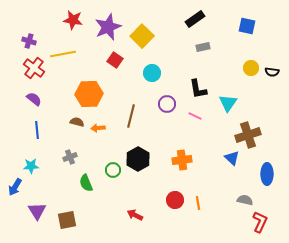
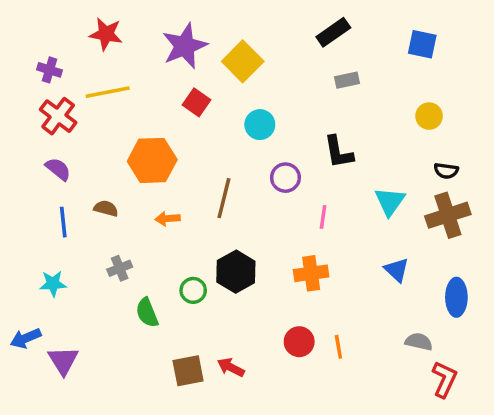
red star: (73, 20) -> (106, 34), moved
black semicircle: (272, 72) -> (446, 171), moved
cyan triangle: (228, 103) -> (390, 202), moved
pink line: (195, 116) -> (323, 217), moved, turned 72
brown semicircle: (77, 122) -> (106, 208), moved
brown cross: (248, 135) -> (448, 215), moved
blue arrow: (15, 187) -> (26, 338), moved, turned 36
brown square: (67, 220) -> (188, 371), moved

